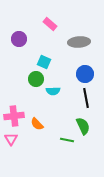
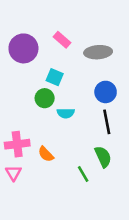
pink rectangle: (50, 24) -> (62, 40), moved
purple circle: (19, 39) -> (23, 48), size x1.5
green line: (67, 140) -> (83, 174), turned 48

